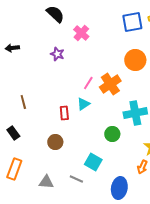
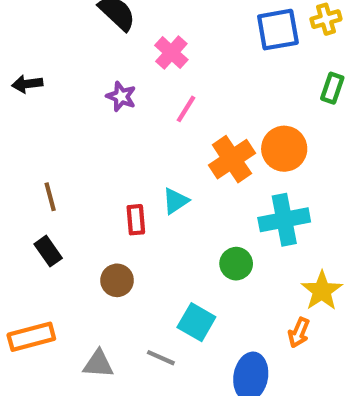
orange circle: (135, 60) -> (284, 149), moved
pink line: (88, 83) -> (186, 109), moved
black rectangle: (13, 133) -> (48, 251), moved
orange rectangle: (14, 169) -> (31, 337), turned 55

